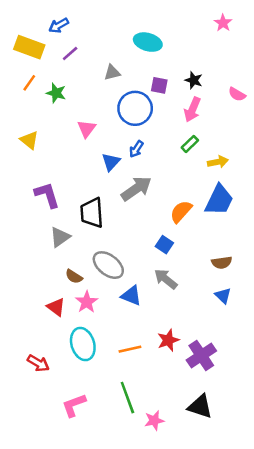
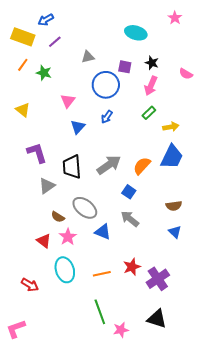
cyan ellipse: (148, 42) -> (136, 33), moved
blue triangle: (111, 162) -> (78, 127), moved
gray arrow: (136, 189) -> (109, 165), moved
pink L-shape: (74, 405) -> (16, 329), moved

